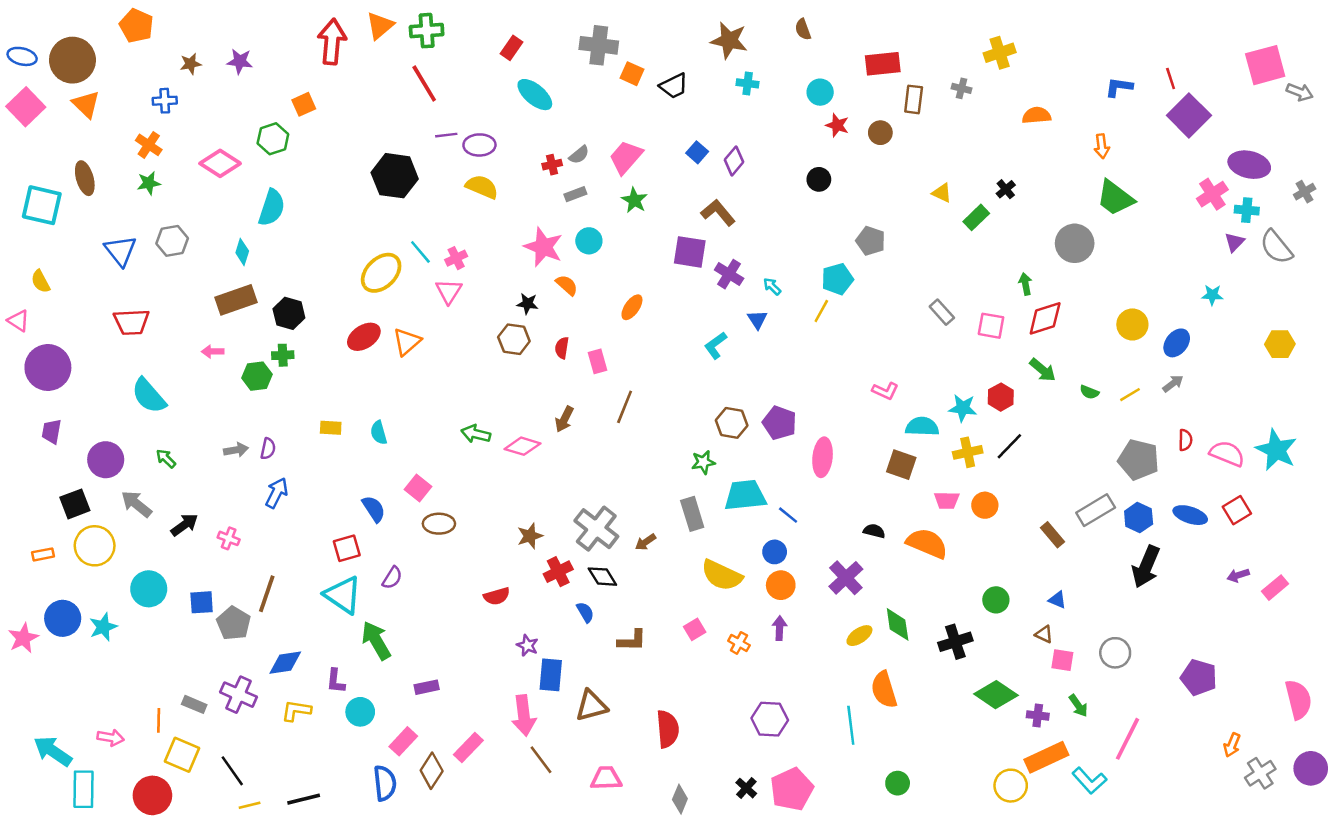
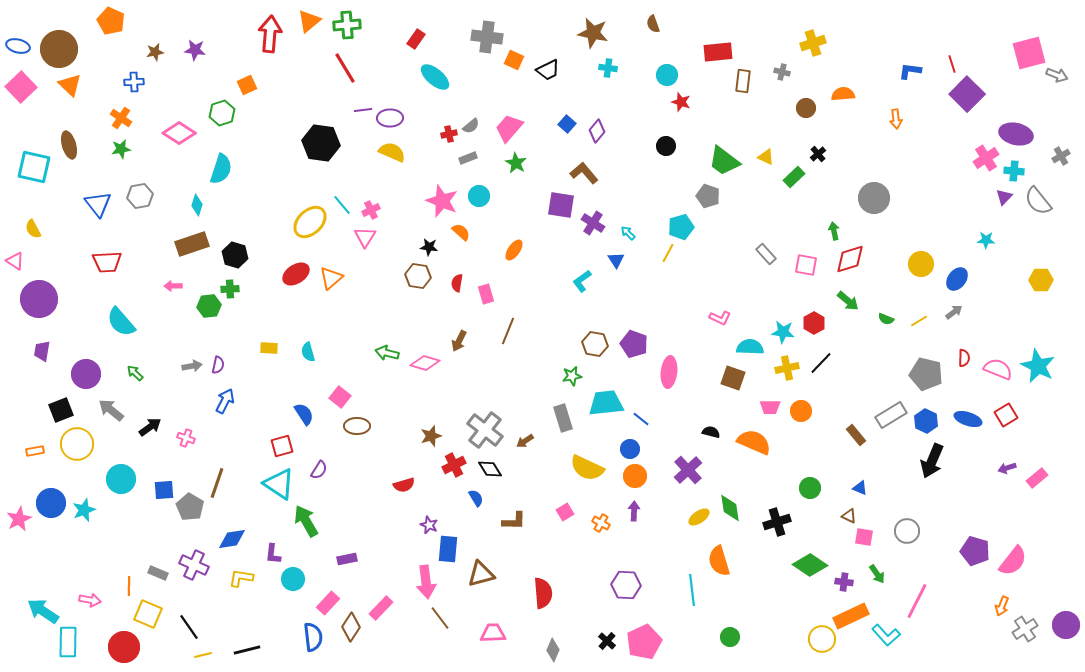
brown circle: (880, 133) -> (806, 108), moved
green trapezoid: (1115, 198) -> (724, 161), moved
pink semicircle: (1298, 699) -> (1013, 561), moved, turned 52

